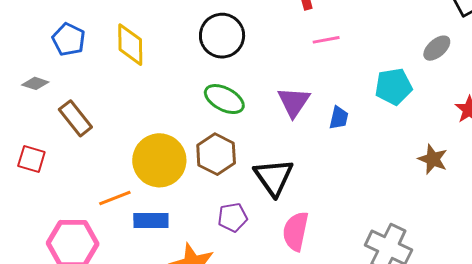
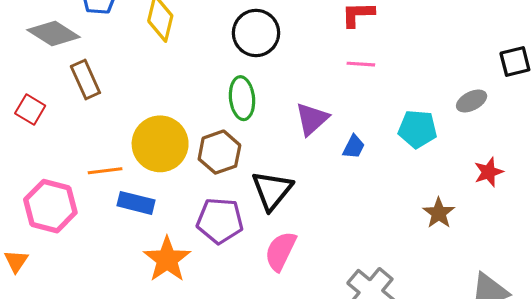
gray diamond: (35, 83) -> (54, 34), size x1.8
green ellipse: (224, 99) -> (242, 98), turned 42
purple pentagon: (233, 217) -> (220, 221), size x1.5

